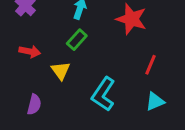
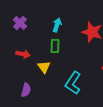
green rectangle: (77, 40) -> (55, 46), turned -40

